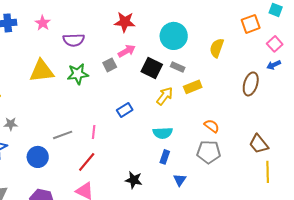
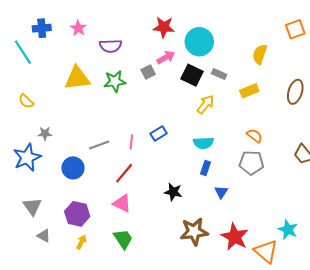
cyan circle: (174, 36) -> (199, 42), moved
yellow rectangle: (193, 87) -> (249, 91), moved
blue rectangle: (125, 110) -> (159, 134), moved

